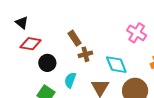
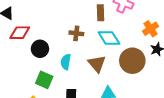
brown rectangle: (75, 38) -> (101, 13), moved, turned 42
brown cross: (85, 54) -> (76, 33), turned 32

